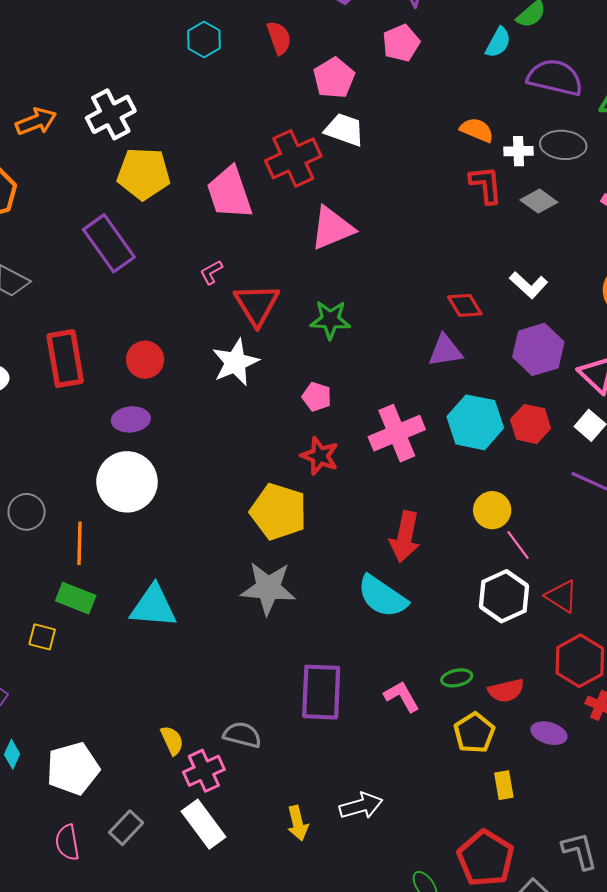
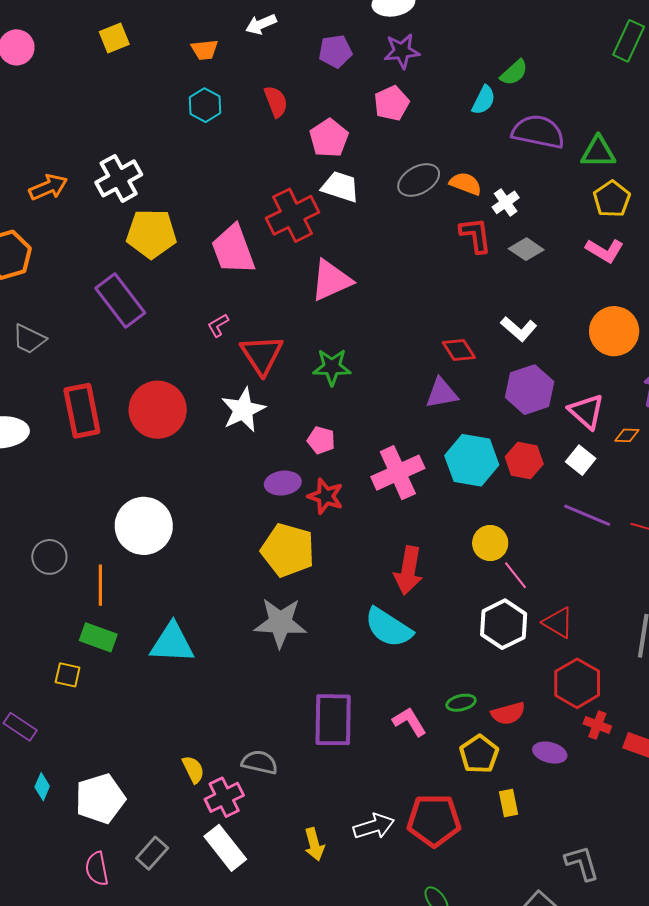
gray ellipse: (563, 145) -> (419, 180), moved, turned -33
white cross: (519, 151) -> (506, 202), turned -32
red circle: (145, 360) -> (158, 410), size x1.6
purple ellipse: (131, 419) -> (283, 483), moved
red pentagon: (486, 858) -> (434, 820), moved, turned -30

